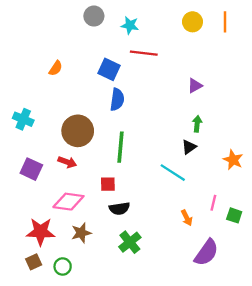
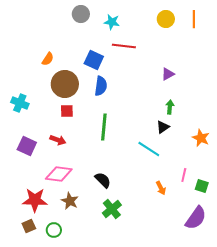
brown circle: (78, 131) -> (65, 84), moved
red square: (108, 184) -> (67, 111), moved
black semicircle: (119, 209) -> (103, 180), turned -126
brown star: (81, 233) -> (70, 201), turned -30
purple semicircle: (206, 253) -> (196, 218), moved

